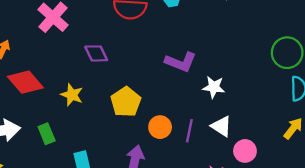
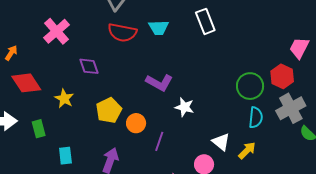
white triangle: (221, 126) -> (221, 142), moved
orange circle: (160, 127) -> (136, 123), moved

